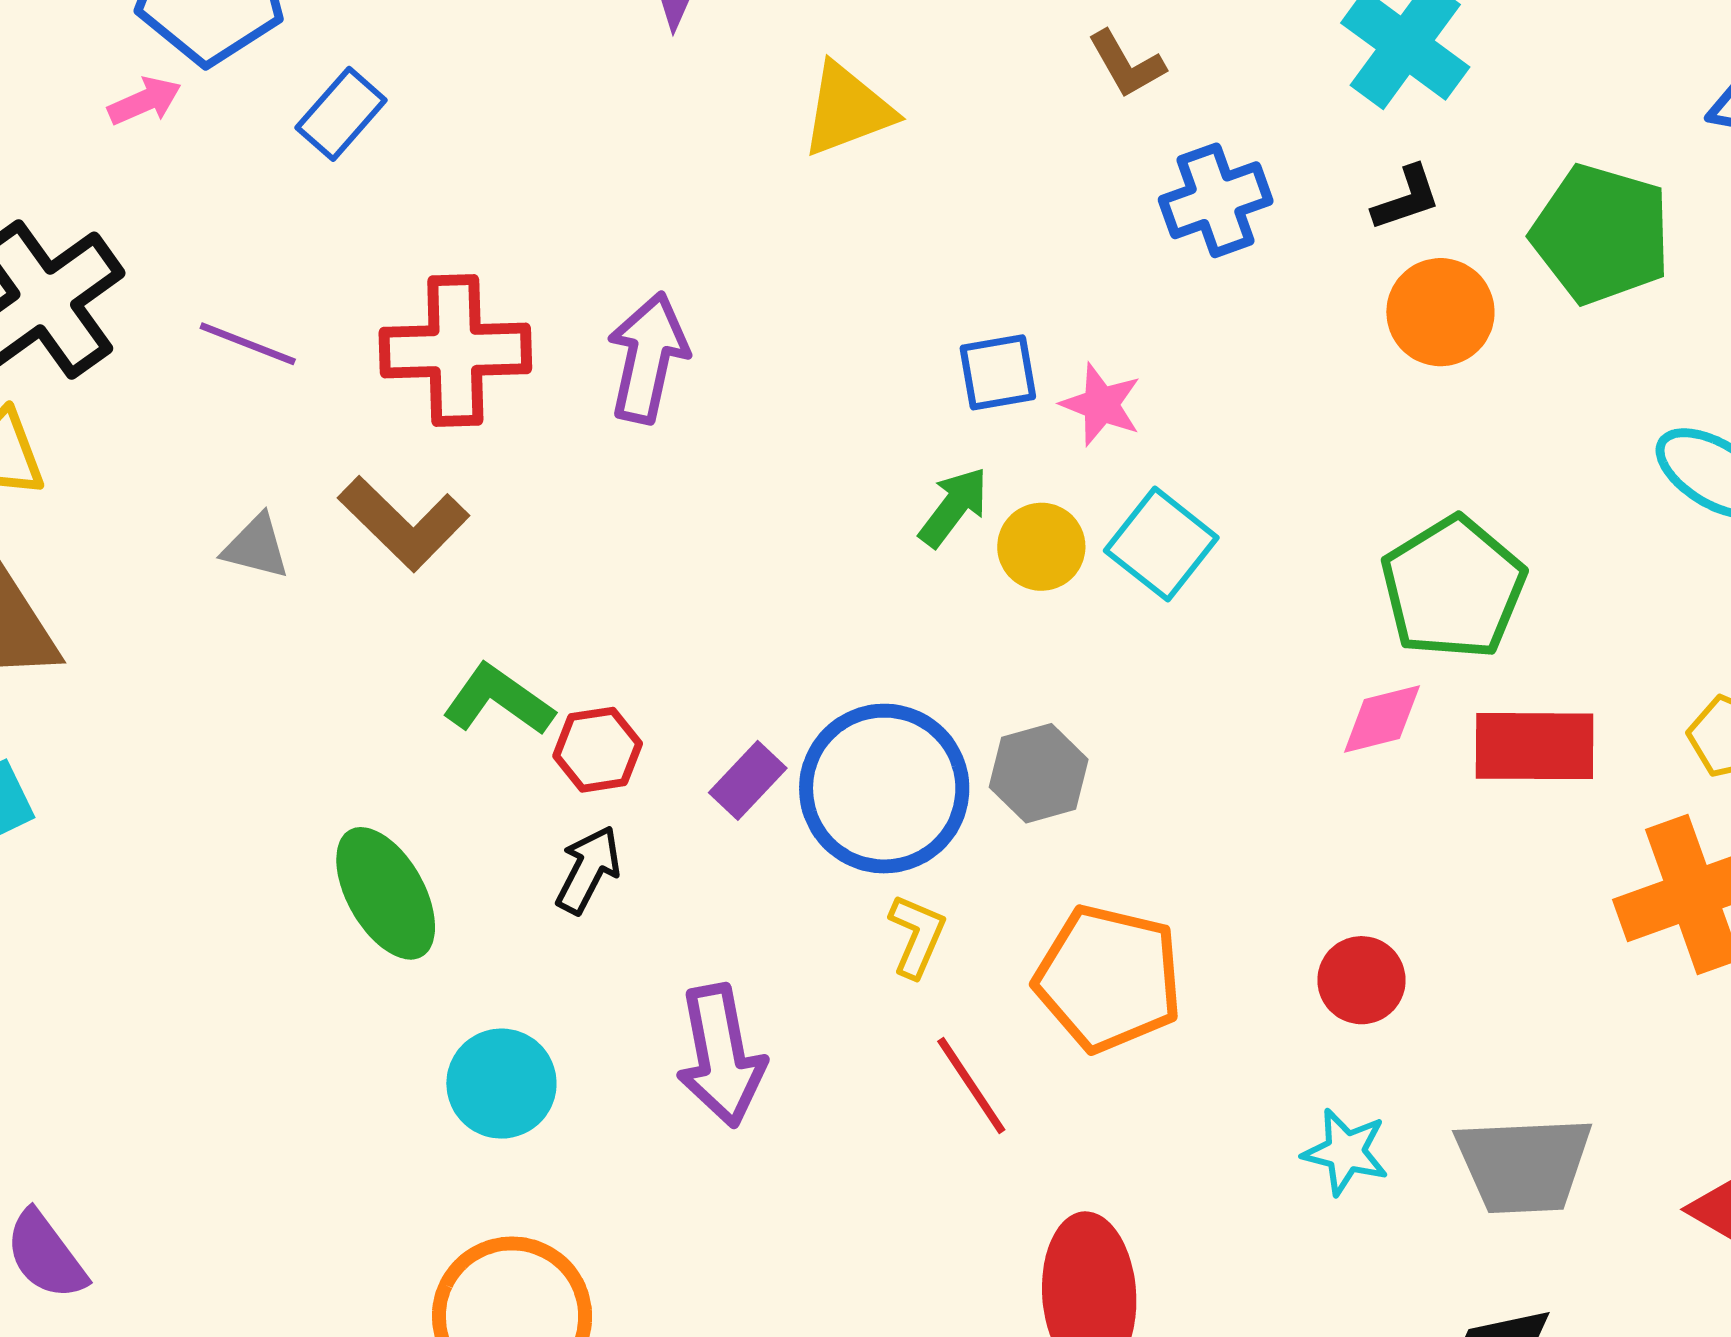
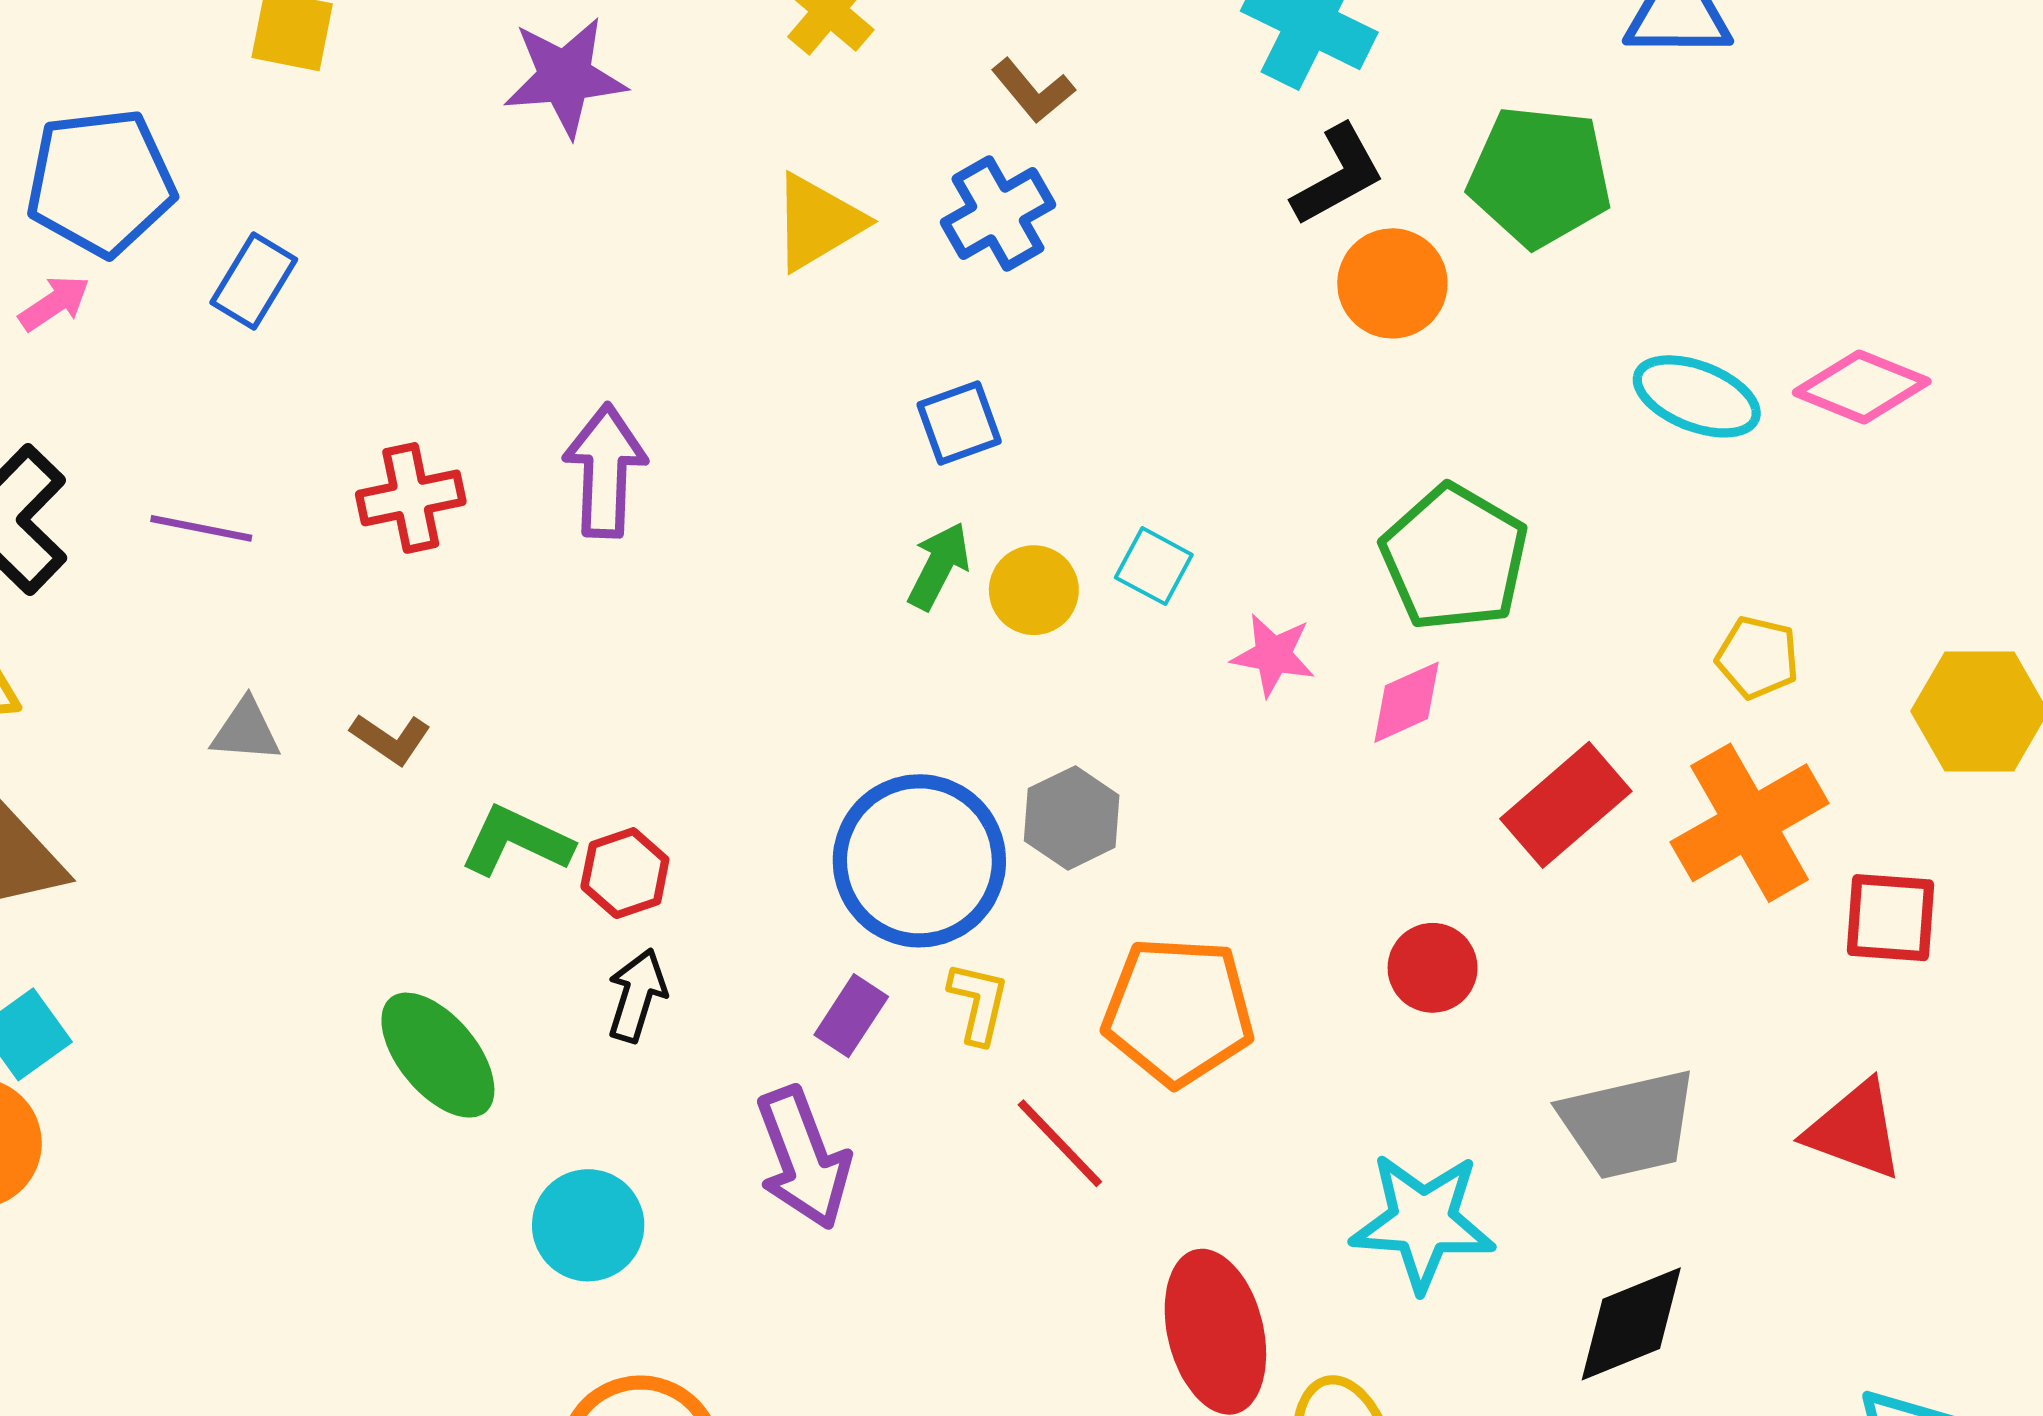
yellow triangle: (847, 110) -> (818, 222), moved
black L-shape: (1406, 198) -> (1338, 175), size x1.4
blue cross: (1216, 200) -> (998, 213), moved
red cross: (455, 350) -> (411, 498), size x0.7
pink star: (1101, 405) -> (1273, 655), moved
brown L-shape: (404, 523) -> (391, 739), moved, size x0.6
cyan square: (1161, 544) -> (1154, 566), size x0.7
red rectangle: (1535, 746) -> (1566, 805), moved, turned -31
purple rectangle: (748, 780) -> (851, 1016), moved
cyan star: (1346, 1152) -> (1423, 1222), moved, size x1.6

